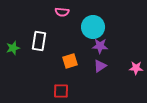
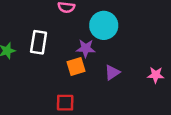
purple star: (100, 46) -> (86, 48), moved

